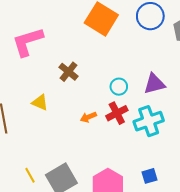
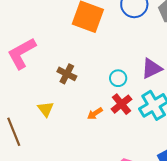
yellow triangle: (40, 102) -> (46, 109), turned 42

